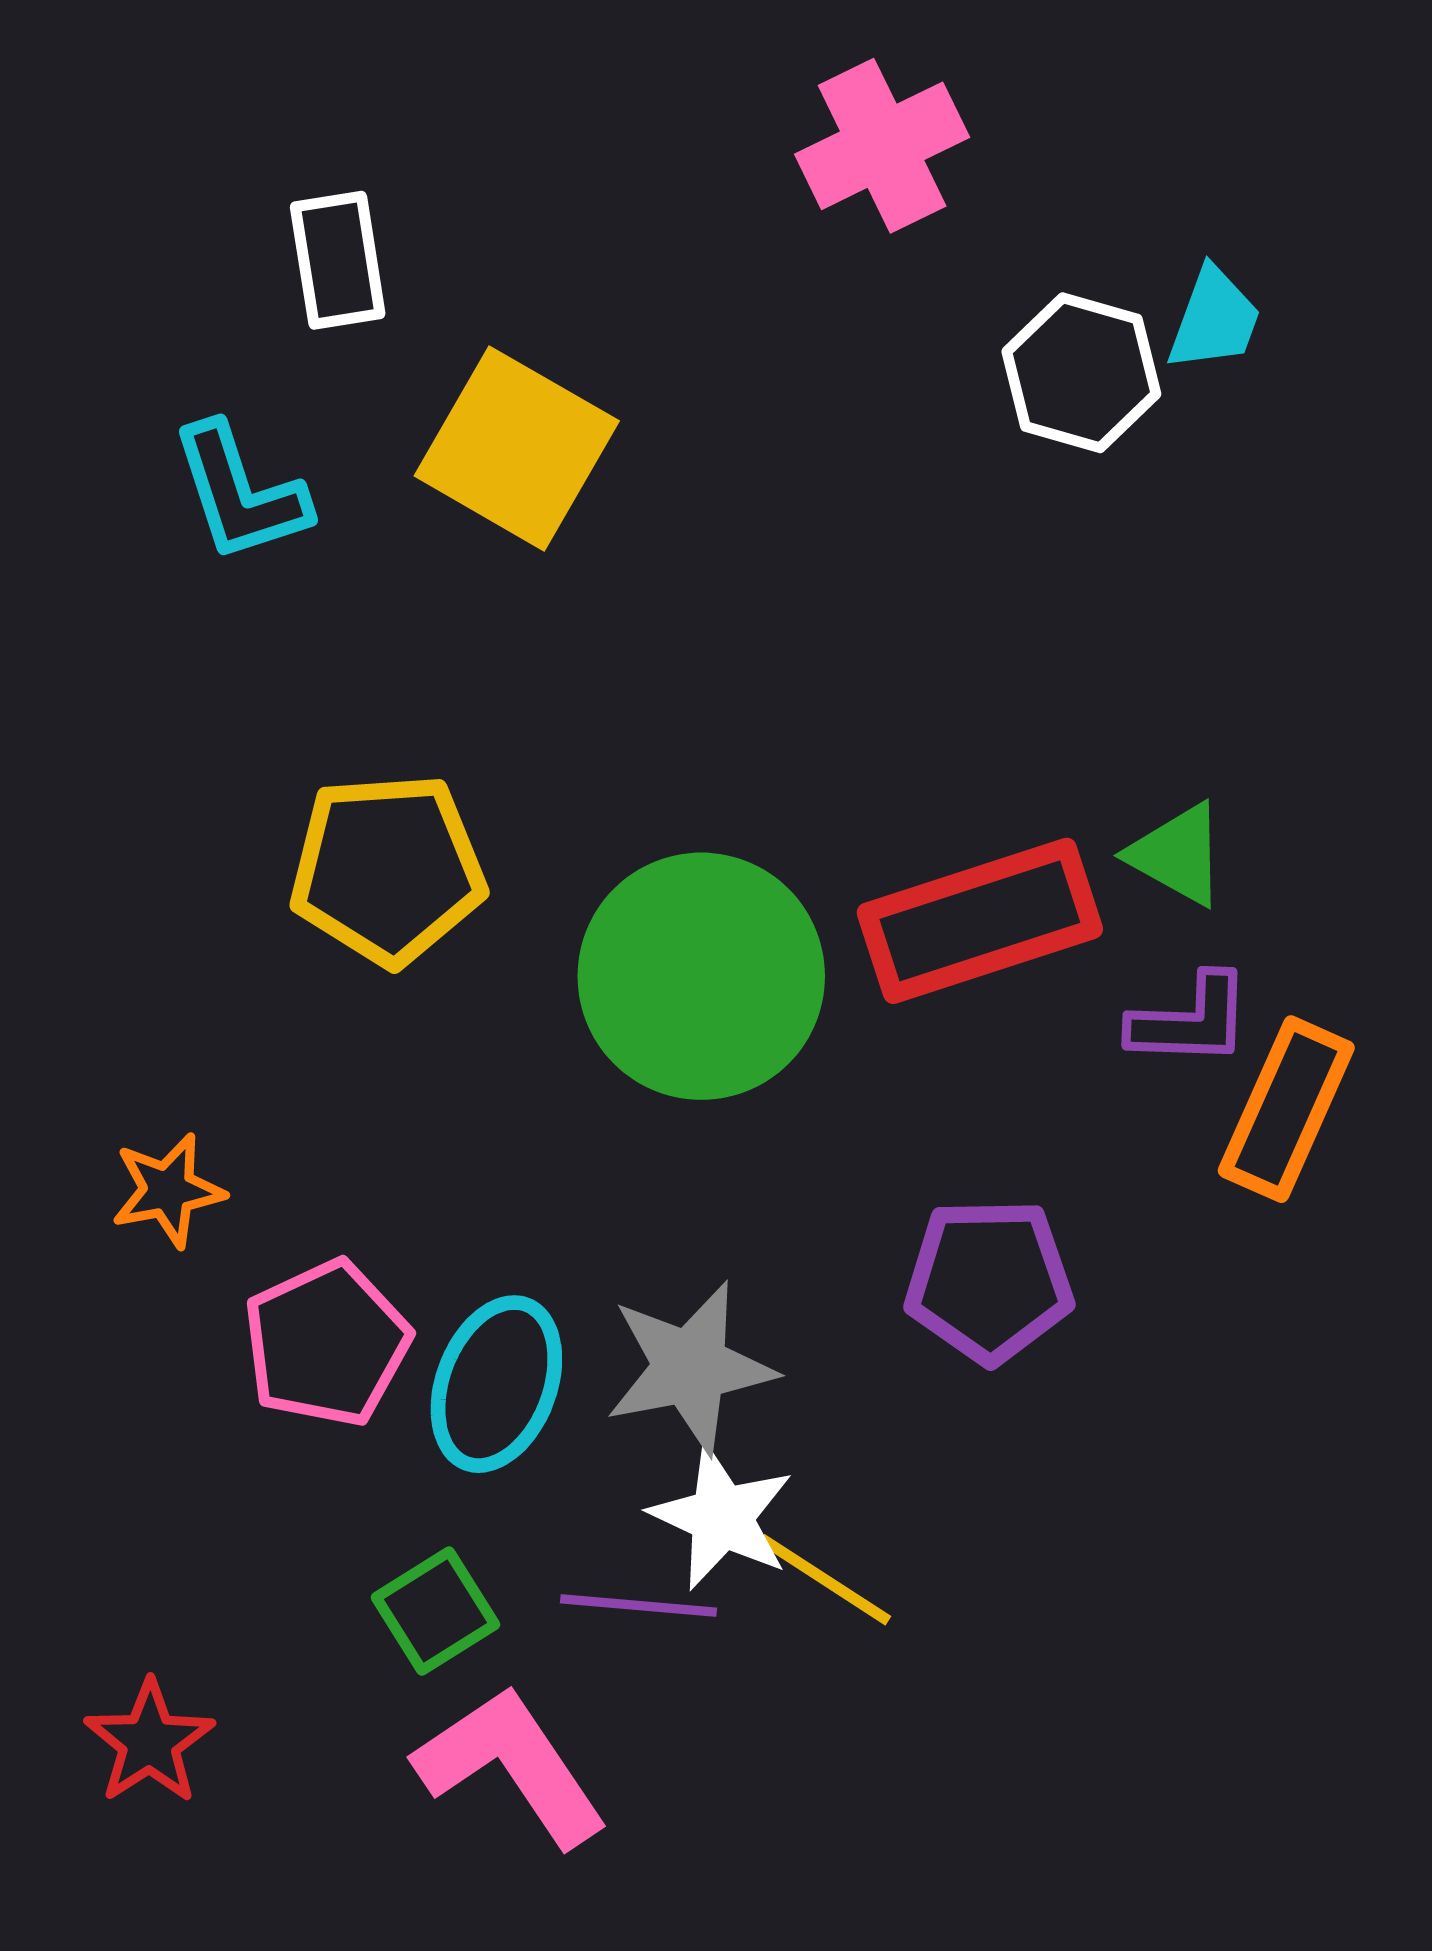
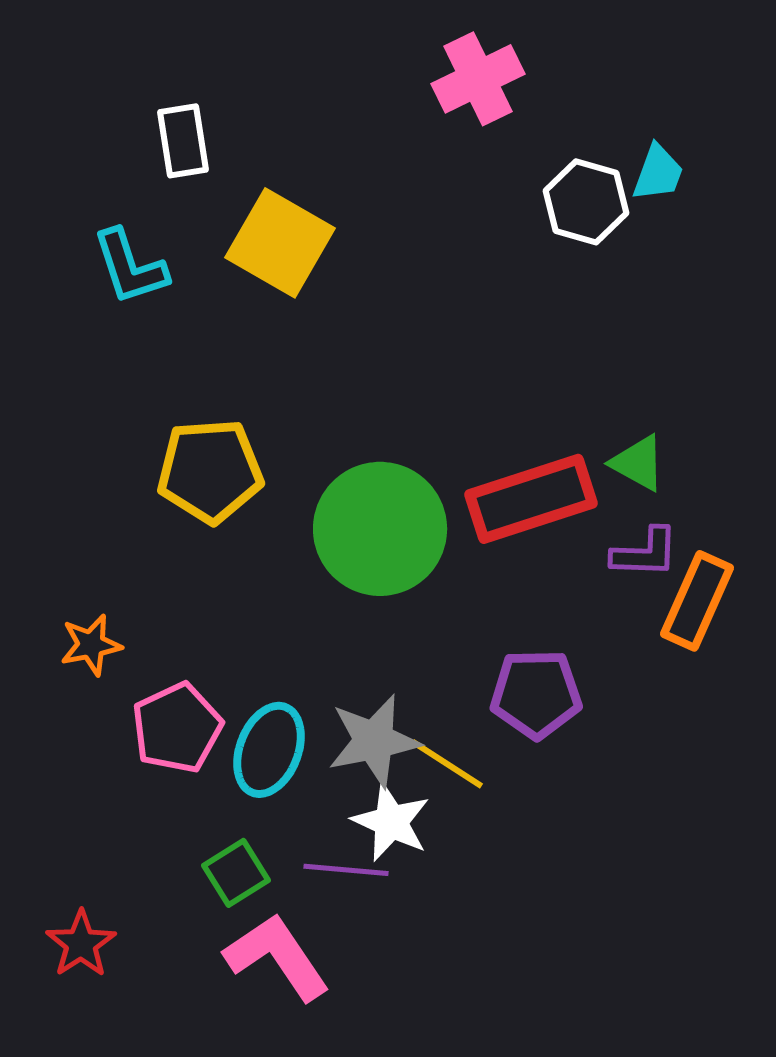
yellow line: (825, 1580) -> (447, 764), moved

